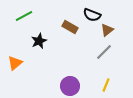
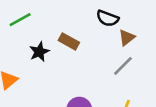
brown rectangle: (70, 27) -> (69, 41), moved

